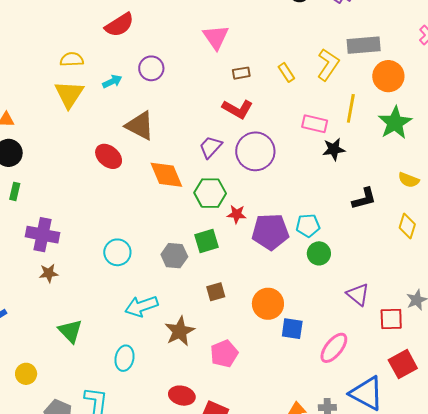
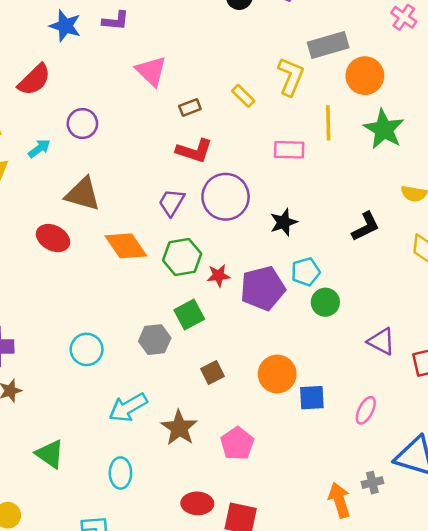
black star: (334, 149) -> (284, 222), moved
pink ellipse: (334, 348) -> (366, 410), size x0.7

